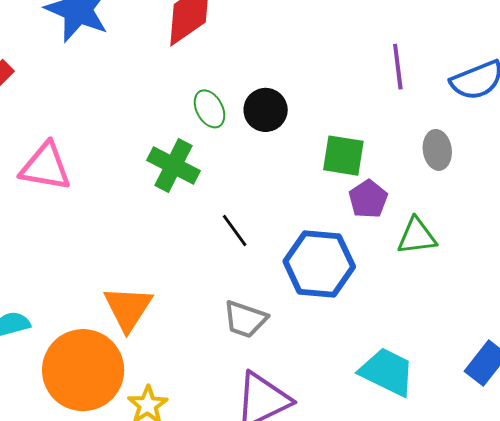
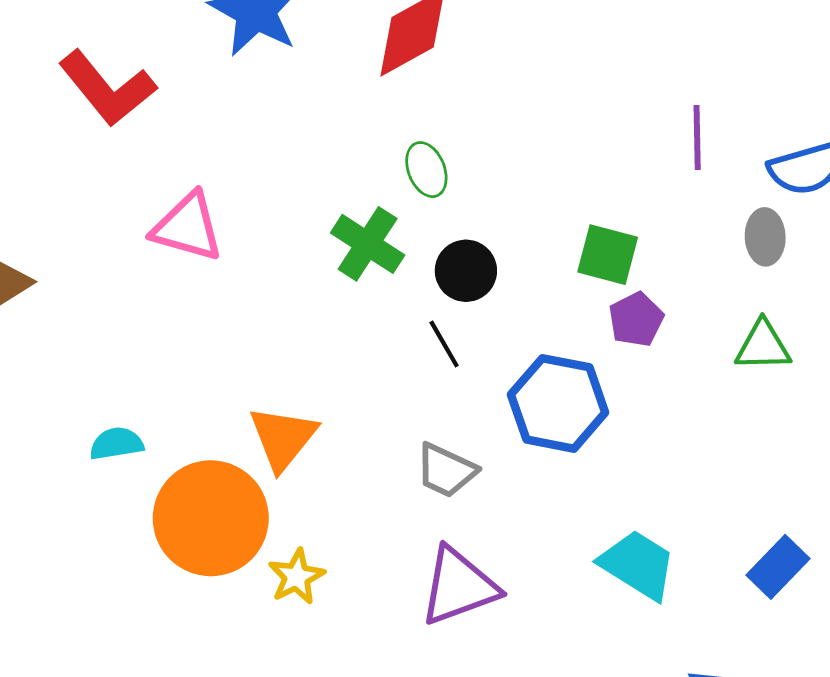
black circle: (266, 110) -> (466, 271), moved
gray ellipse: (437, 150) -> (765, 237), moved
green triangle: (417, 236) -> (763, 346), moved

